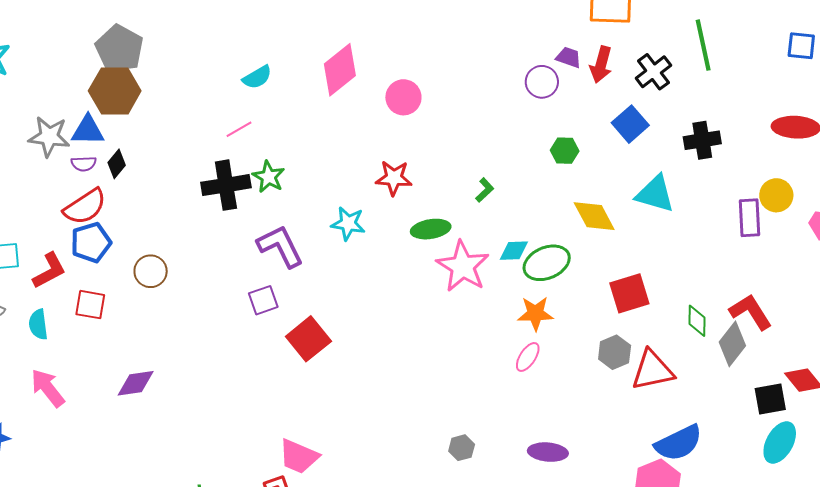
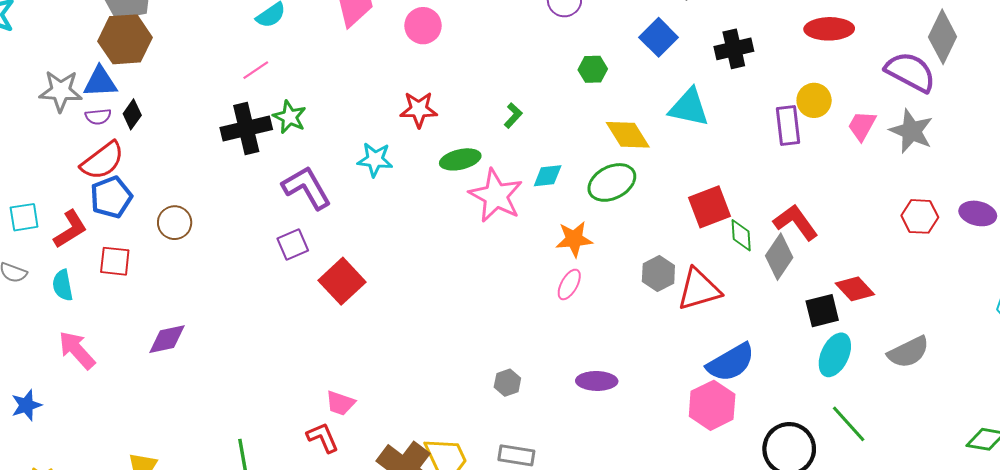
green ellipse: (547, 263) -> (612, 182), moved
red square: (629, 293) -> (710, 207), moved
pink trapezoid: (299, 457) -> (340, 403), size x0.7

